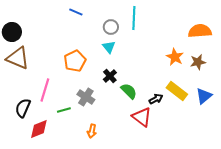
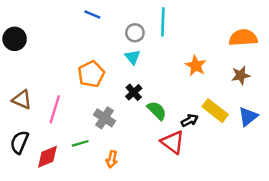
orange star: (175, 57) -> (196, 66), moved
brown triangle: (18, 58) -> (22, 100), moved, size x0.7
black semicircle: (23, 108) -> (19, 142), moved
green line: (64, 110) -> (80, 143), moved

